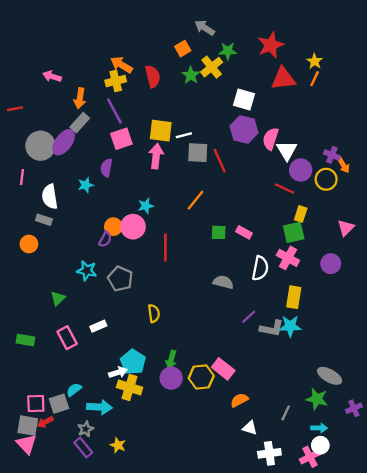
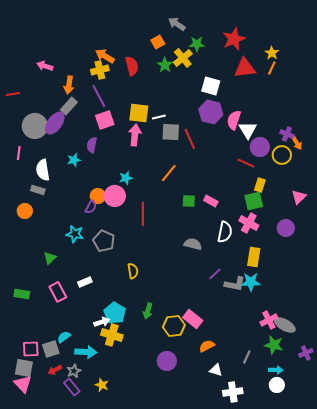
purple circle: (171, 378) -> (167, 361), moved
red arrow: (45, 422) -> (55, 370), moved
pink cross: (310, 457) -> (269, 320), moved

